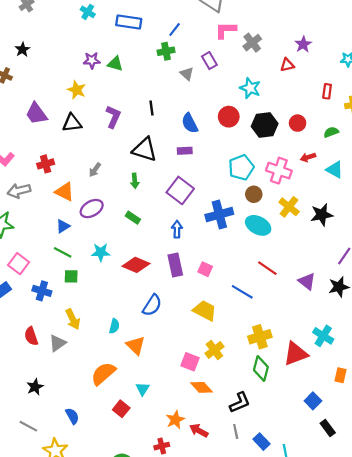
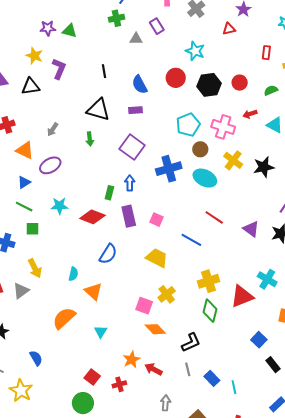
gray triangle: (187, 74) -> (136, 39), turned -40
purple L-shape: (113, 117) -> (59, 69), moved
green rectangle: (133, 218) -> (109, 193), moved, turned 72
red square: (121, 409) -> (92, 377), moved

